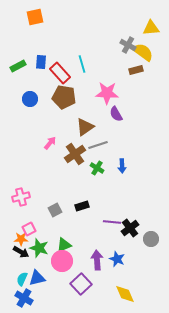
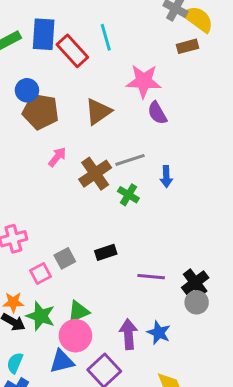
blue rectangle: (41, 62) -> (44, 34), size x1.5
brown pentagon: (64, 97) -> (41, 111), moved
brown triangle: (85, 127) -> (98, 111), moved
blue arrow: (122, 166) -> (166, 177), moved
black cross: (130, 228) -> (195, 283), moved
pink square: (29, 229) -> (41, 274), moved
gray circle: (151, 239) -> (197, 302), moved
blue triangle: (37, 278) -> (62, 361), moved

